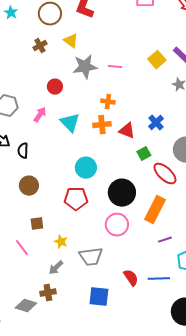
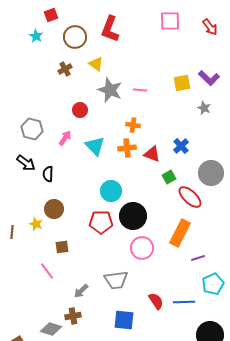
yellow square: (157, 60) -> (182, 83), turned 30
gray star: (85, 67) -> (110, 90), turned 30
black circle: (122, 193) -> (133, 216), moved
purple line: (165, 240) -> (198, 258), moved
yellow star: (61, 242) -> (36, 224), moved

